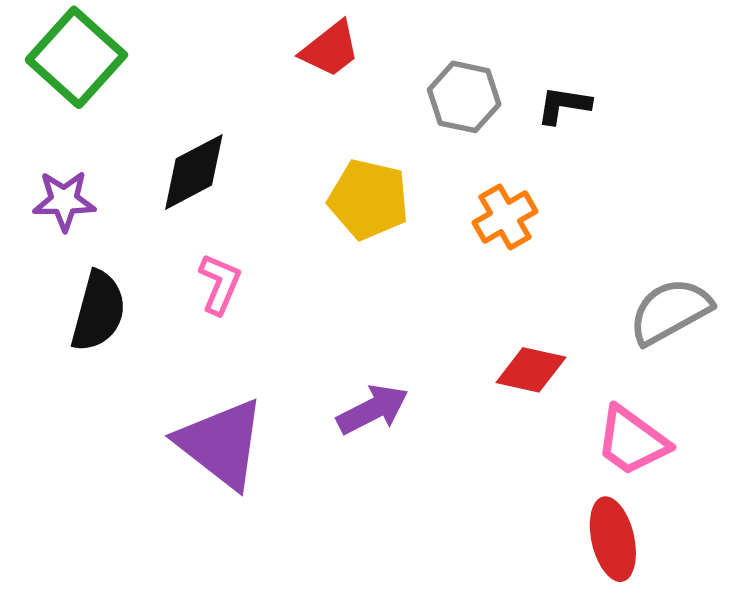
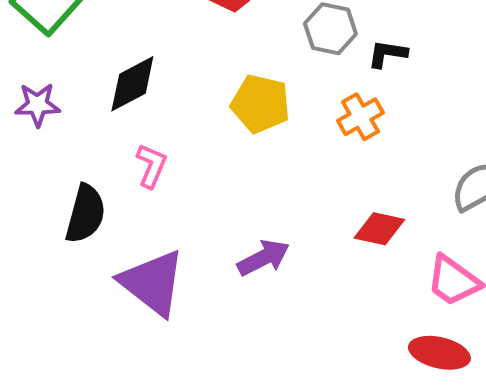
black L-shape: (564, 105) -> (387, 54), moved
black semicircle: (98, 311) -> (85, 214), moved
red ellipse: (613, 539) -> (439, 353), turned -64

